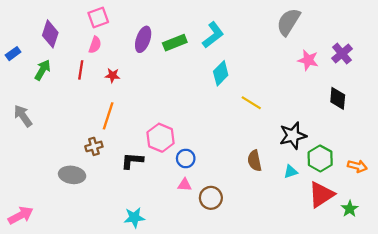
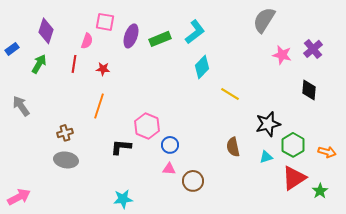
pink square: (98, 17) -> (105, 22), moved, turned 30
brown cross: (94, 146) -> (65, 133), moved

